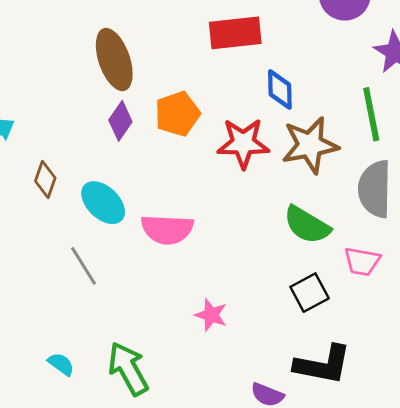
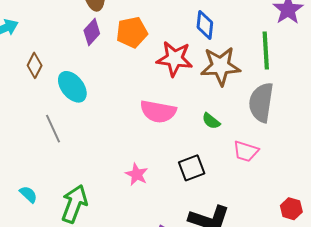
green semicircle: (307, 225) -> (211, 121), size x0.6
pink semicircle: (167, 229) -> (158, 112), moved
black square: (310, 293) -> (192, 168), moved
green arrow: (128, 369) -> (74, 204), turned 42

